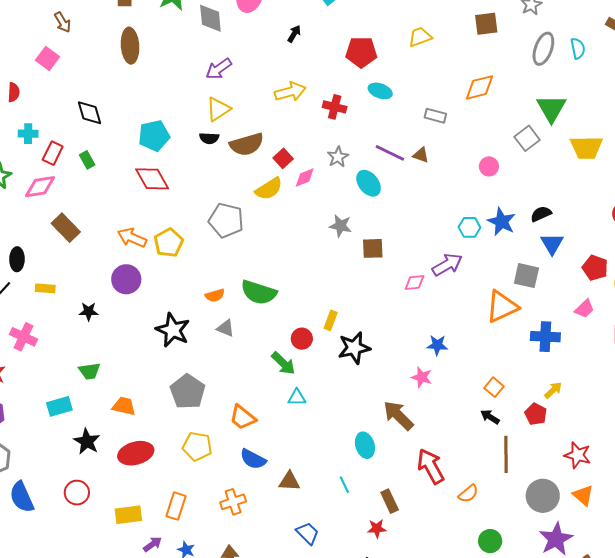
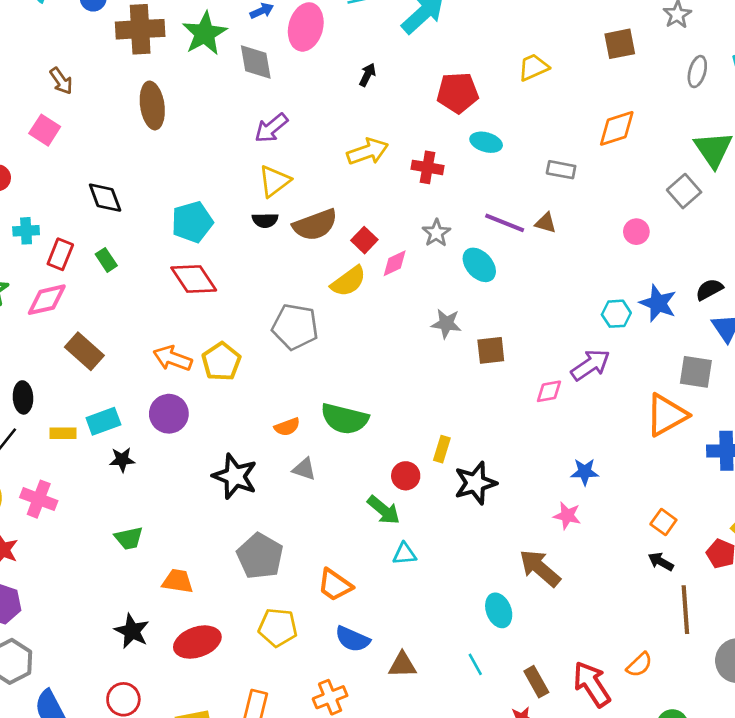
gray ellipse: (543, 49) -> (697, 72), size x0.7
cyan rectangle: (59, 406) -> (103, 421), moved
red arrow: (431, 466) -> (592, 684), moved

